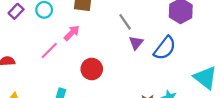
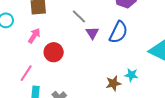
pink line: (49, 50) -> (26, 73), moved
red circle: (92, 69) -> (54, 52), moved

